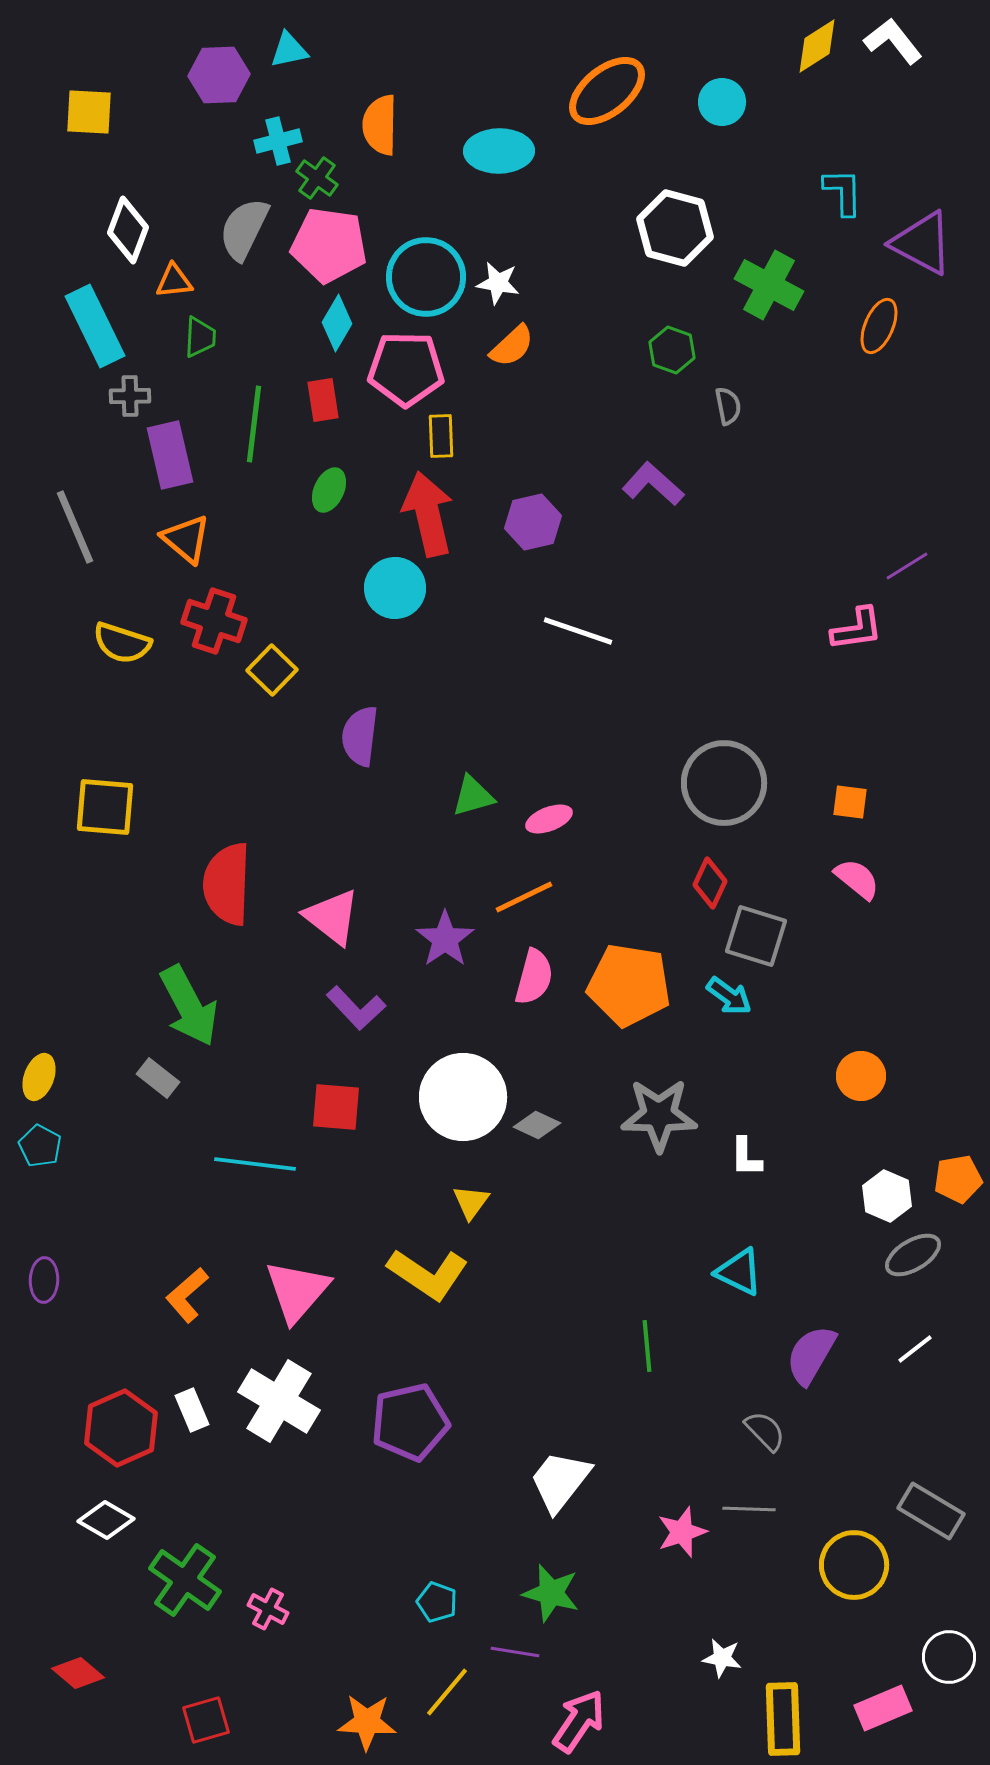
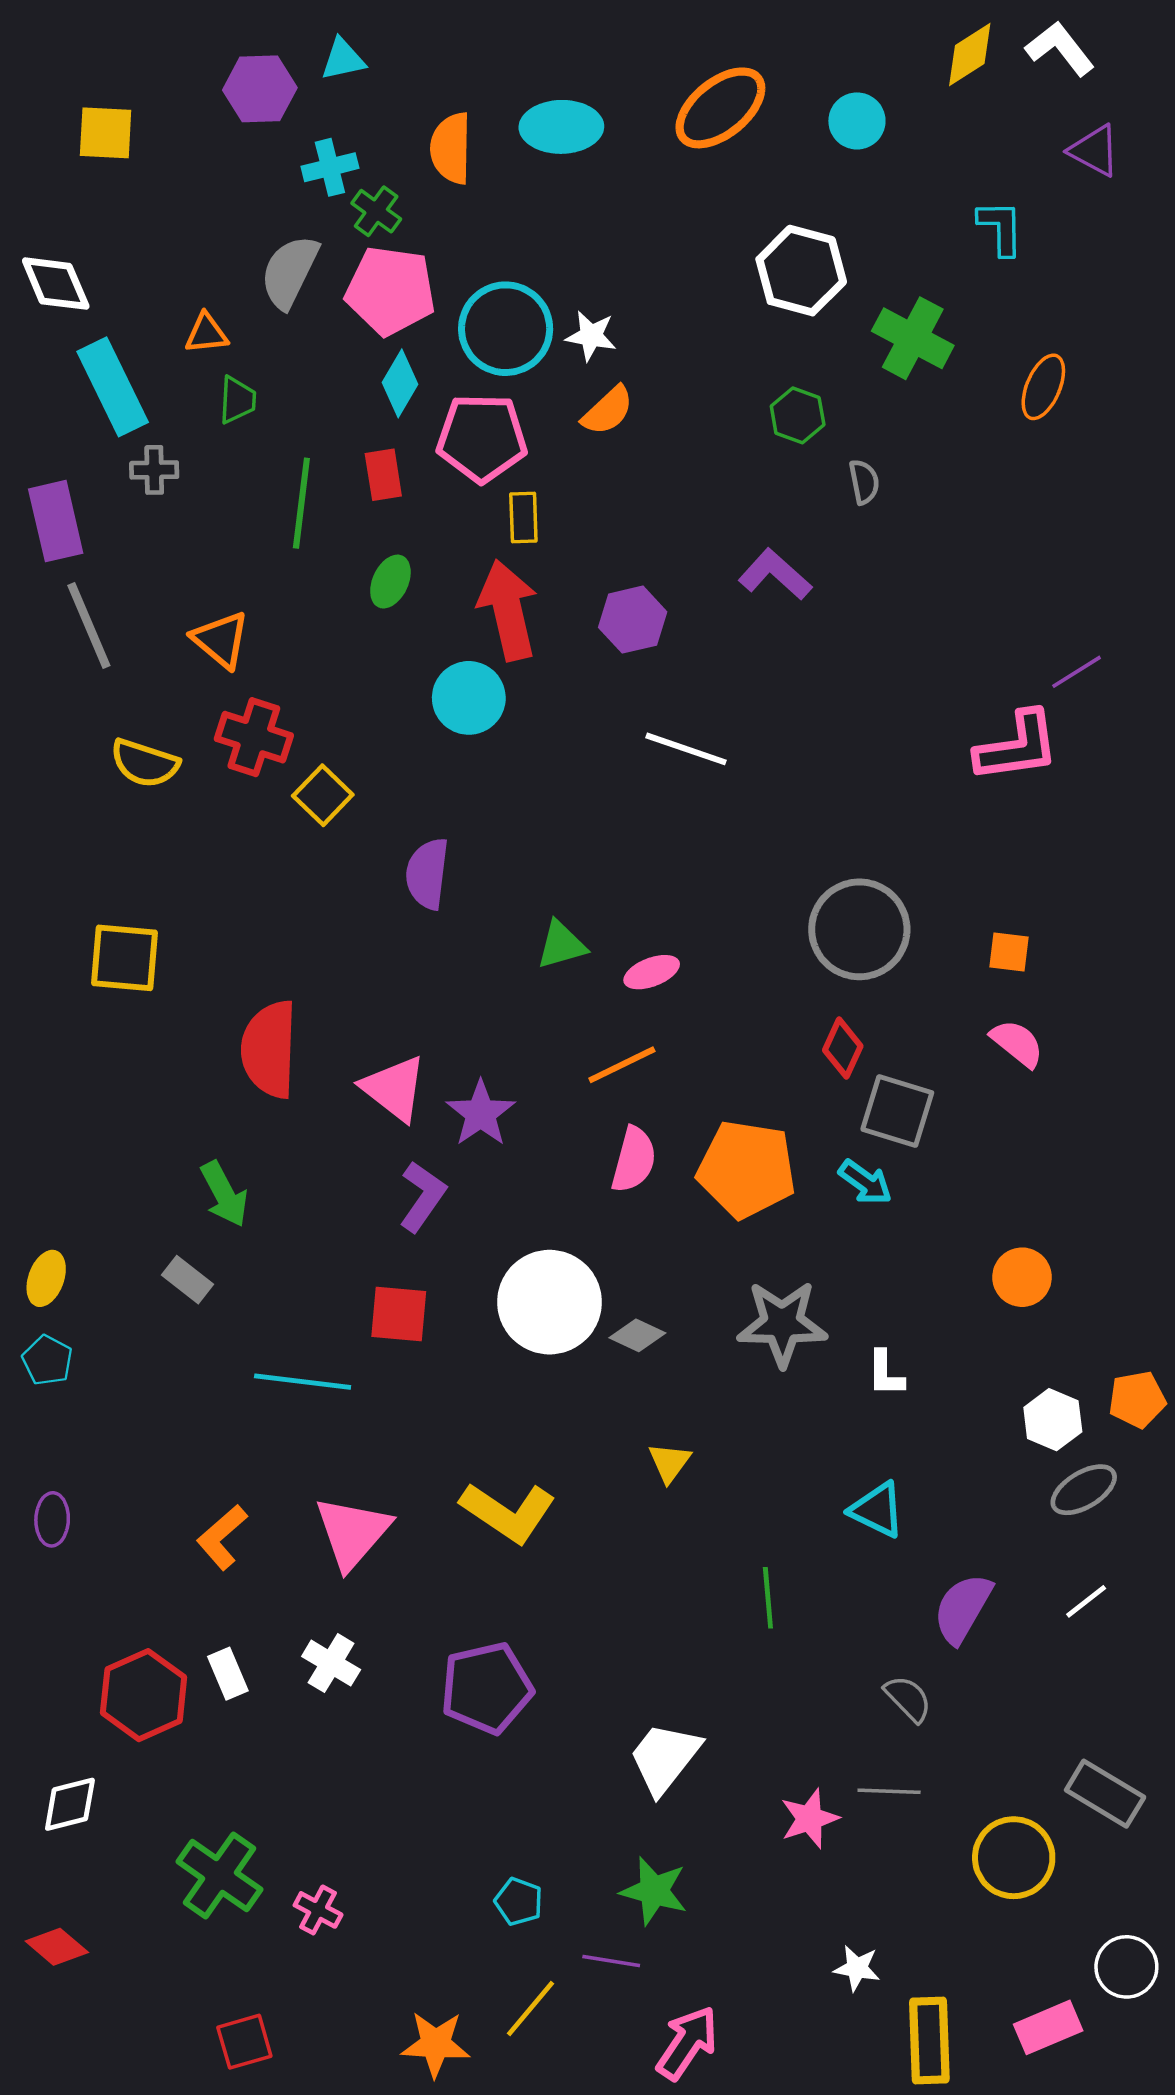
cyan ellipse: (499, 151) -> (561, 127), moved
white diamond: (128, 230) -> (56, 284), moved, turned -44
purple triangle: (922, 243) -> (1094, 151), moved, size x0.7
purple rectangle: (170, 455) -> (56, 521), moved
pink L-shape: (857, 629) -> (1017, 747), size x1.4
purple star: (445, 939) -> (481, 1113), moved
green arrow: (189, 1006) -> (224, 1194), size x0.7
purple L-shape: (356, 1008) -> (422, 1196), turned -102
yellow triangle: (471, 1202) -> (669, 1462), moved
white cross: (279, 1401) -> (331, 1663), size x0.6
white diamond: (106, 1520) -> (70, 1804), moved, turned -44
red diamond: (78, 1673) -> (57, 1947), moved

